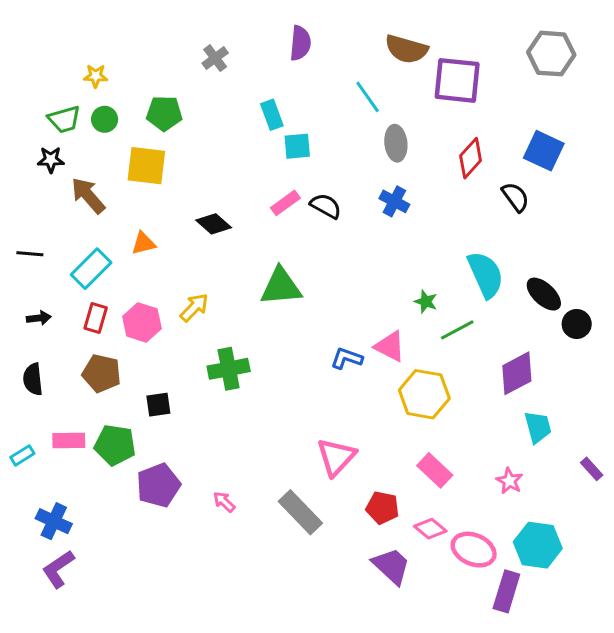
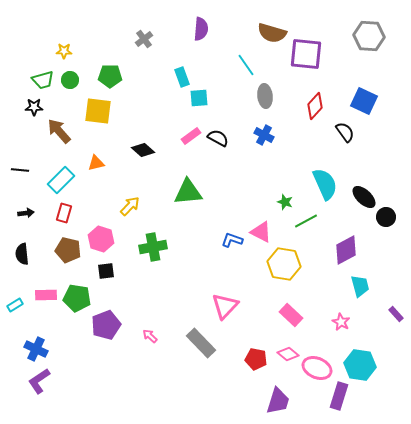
pink hexagon: (142, 322) -> (101, 239), moved
red pentagon: (382, 508) -> (256, 359), moved
purple trapezoid: (391, 566) -> (278, 401), moved, turned 64

